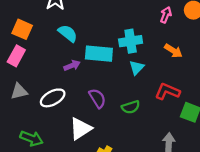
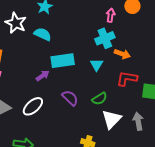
cyan semicircle: (68, 33) -> (43, 34), moved
cyan cross: (131, 41) -> (105, 38), moved
orange arrow: (173, 51) -> (122, 54), moved
white triangle: (81, 129) -> (112, 119), moved

